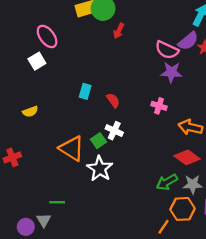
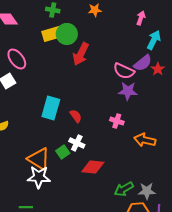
red arrow: (119, 31) -> (81, 54), size x1.6
cyan rectangle: (85, 91) -> (51, 108), size x1.6
red diamond: (187, 157) -> (93, 167), moved, turned -30
white star: (100, 169) -> (39, 177), moved, turned -30

